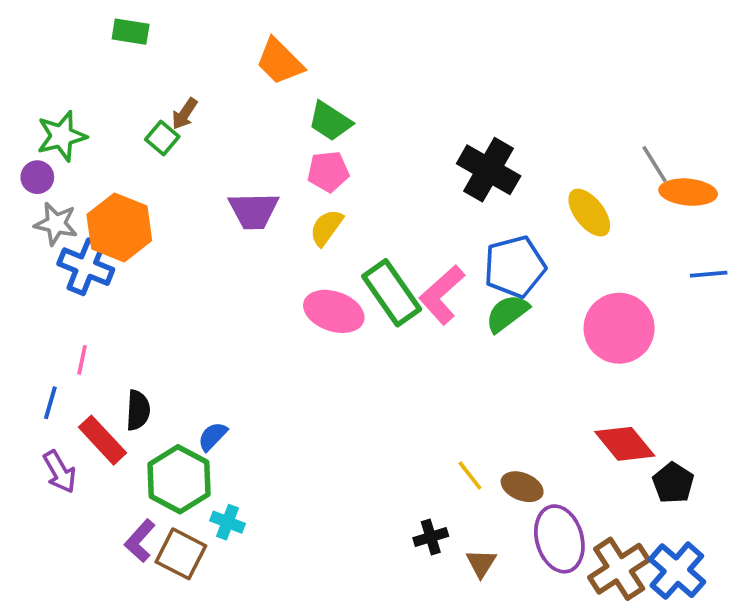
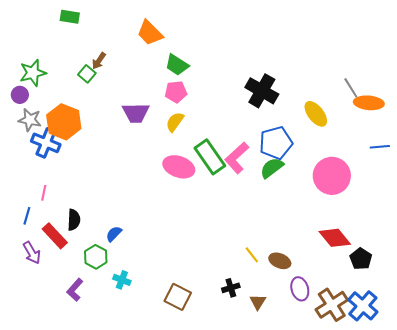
green hexagon: (179, 479) -> (96, 257), size x0.7
purple ellipse: (559, 539) -> (300, 289), size x0.7
brown square: (181, 554) -> (178, 297), moved

